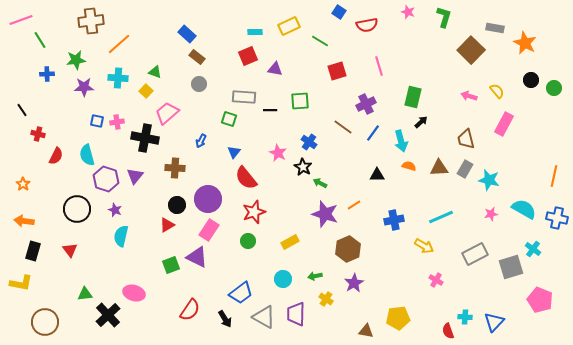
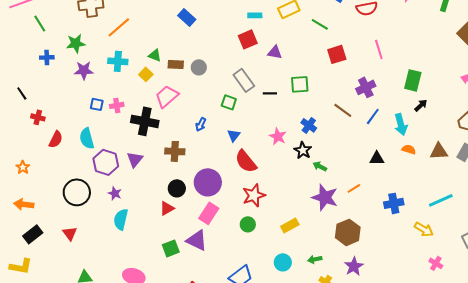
brown rectangle: (197, 57) -> (176, 64), moved, turned -35
gray rectangle: (244, 97) -> (244, 80), turned 50
black rectangle: (33, 251) -> (33, 234), turned 36

